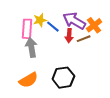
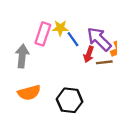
gray arrow: (31, 47) -> (22, 56), moved

